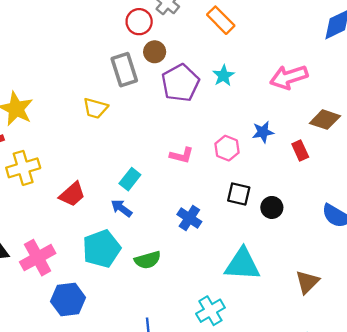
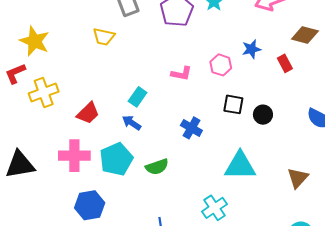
pink cross: (38, 258) -> (74, 156), moved, turned 32

